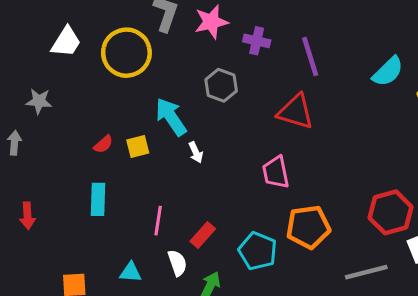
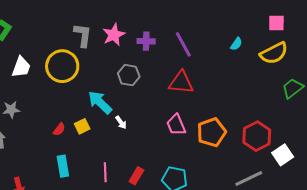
cyan semicircle: (388, 71) -> (236, 44), size x0.6
orange pentagon: (308, 227) -> (211, 132), moved

